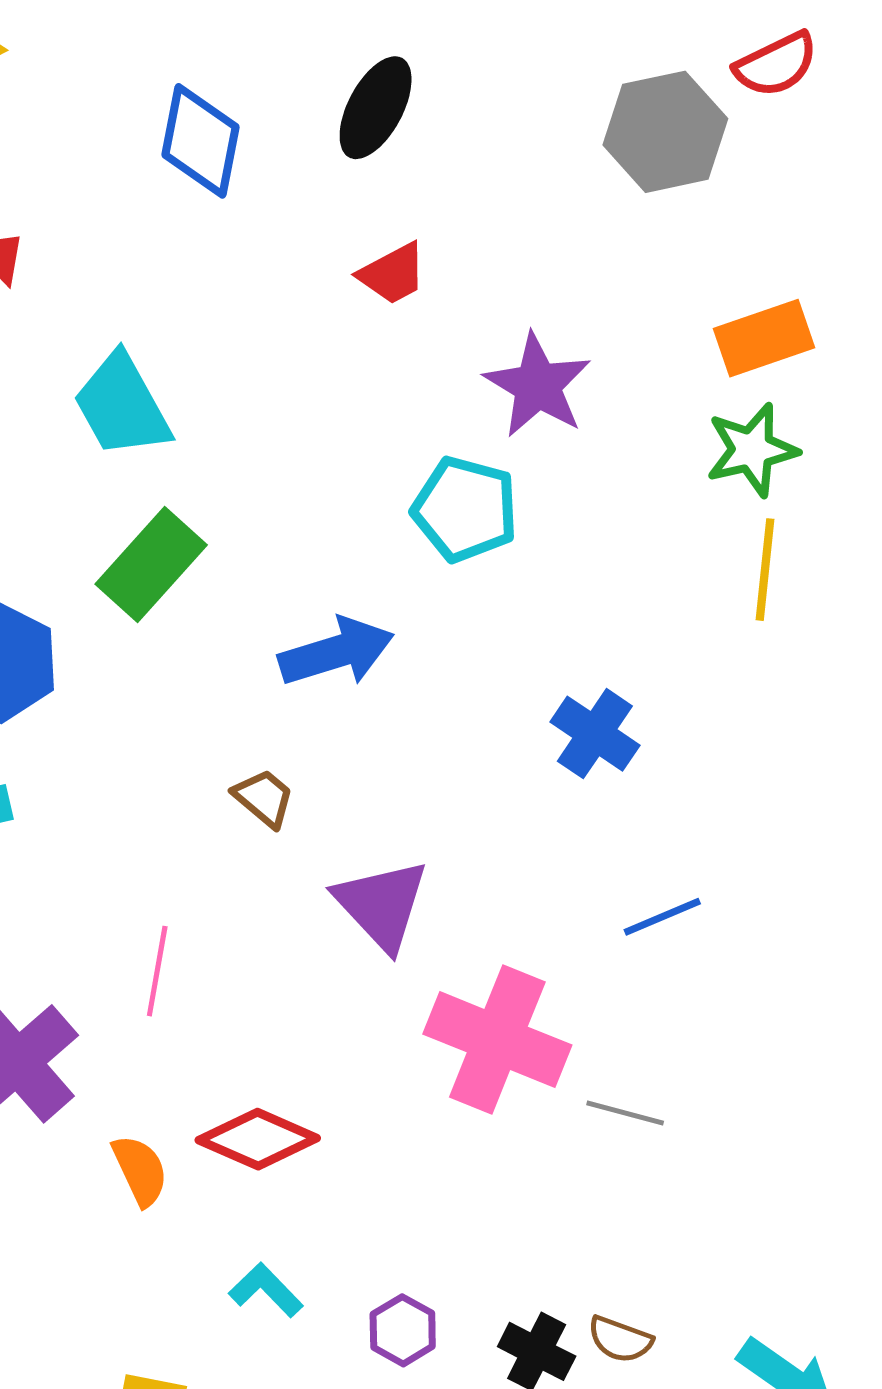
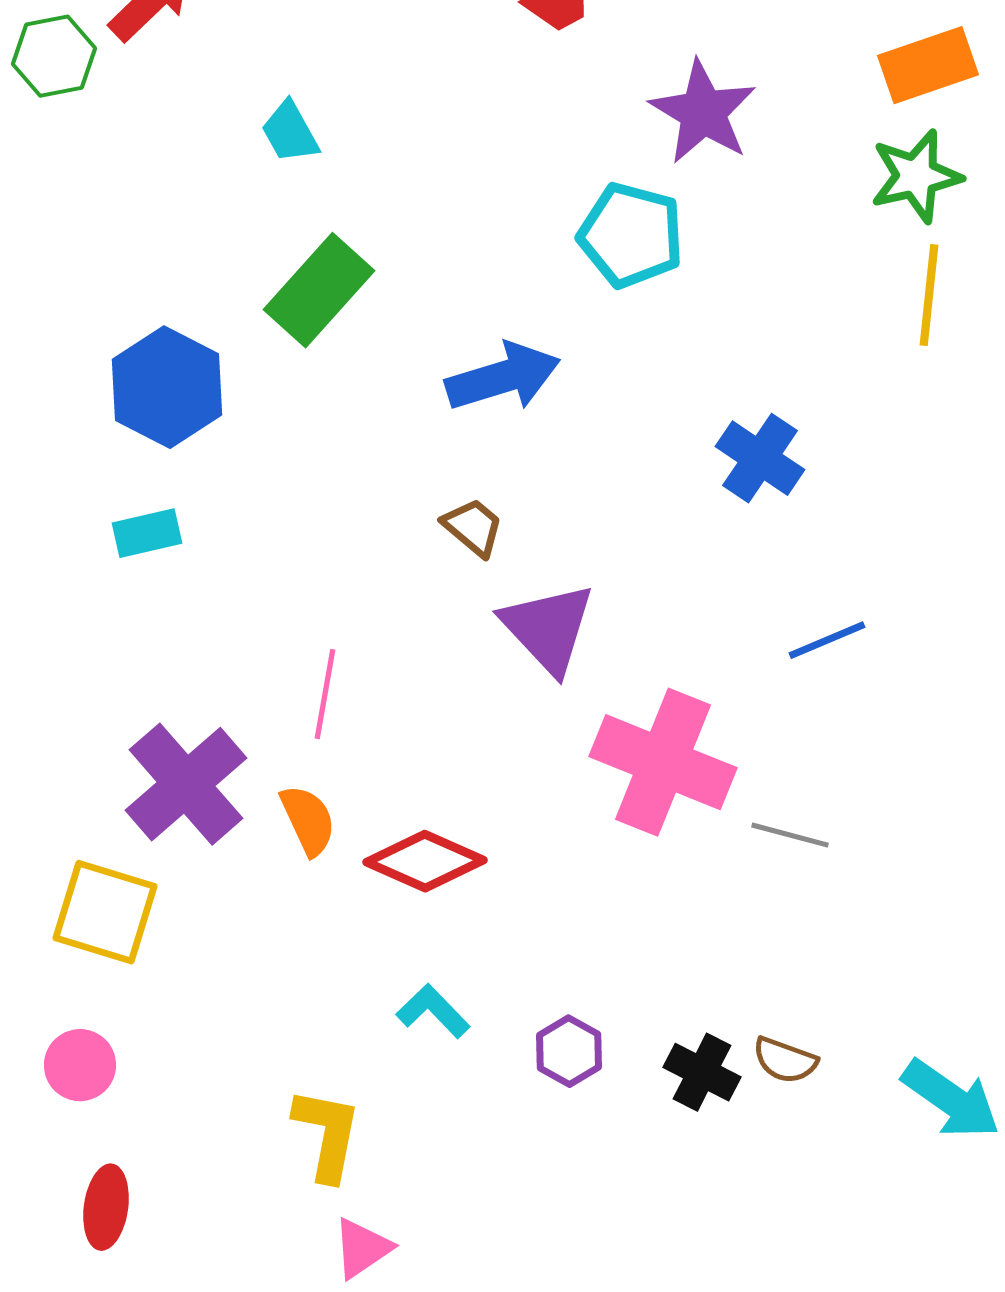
cyan trapezoid: (122, 406) -> (290, 132), size x0.6
brown trapezoid: (264, 798) -> (473, 527), moved
orange semicircle: (140, 1170) -> (308, 820), moved

